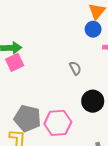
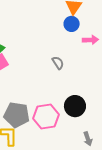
black circle: (93, 101) -> (75, 106), moved

